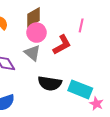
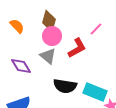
brown diamond: (33, 17) -> (49, 21), turned -45
pink line: (81, 25) -> (96, 29), turned 32

